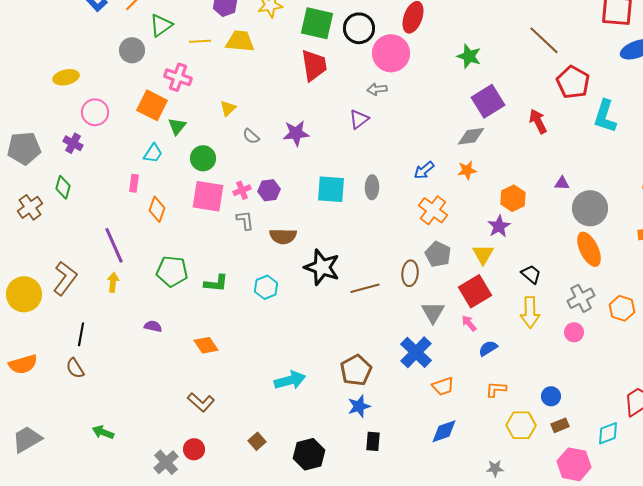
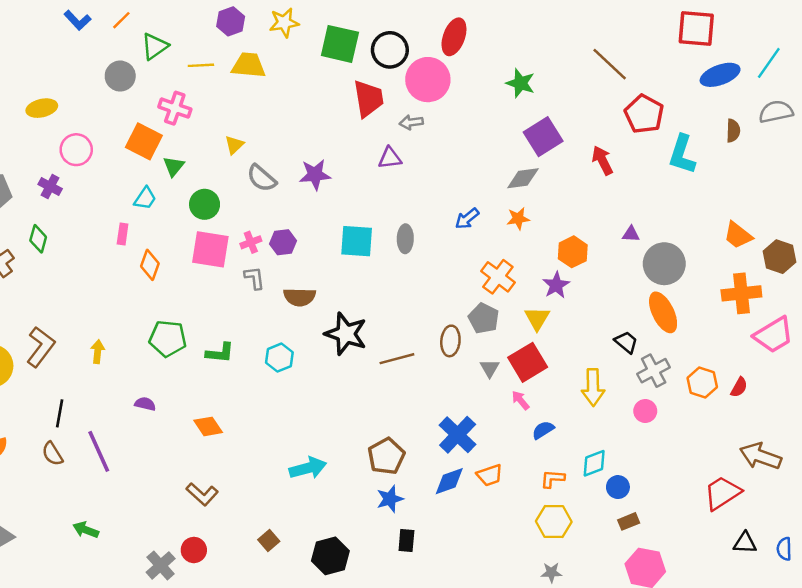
red trapezoid: (314, 65) -> (368, 99), moved
purple triangle: (359, 119) -> (390, 158), turned 30
gray semicircle: (251, 136) -> (262, 178), size x1.5
orange cross: (433, 210) -> (498, 277), moved
purple line: (114, 245) -> (99, 451), moved
black trapezoid: (531, 274) -> (626, 342), moved
gray triangle: (433, 312) -> (490, 368), moved, size x0.7
yellow hexagon: (521, 425) -> (554, 521), moved
blue diamond: (444, 431) -> (449, 481), moved
cyan diamond: (608, 433) -> (594, 463), moved

